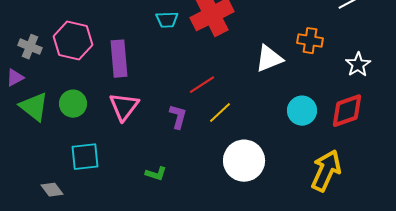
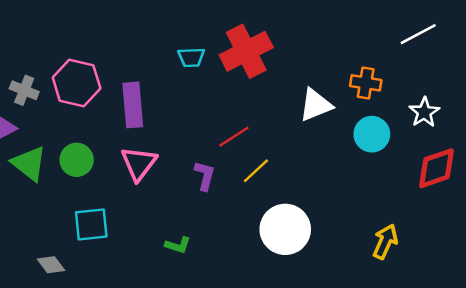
cyan circle: (302, 111) -> (372, 134), moved
red diamond: (347, 111) -> (436, 168), moved
yellow arrow: (326, 171) -> (385, 242), size x0.7

